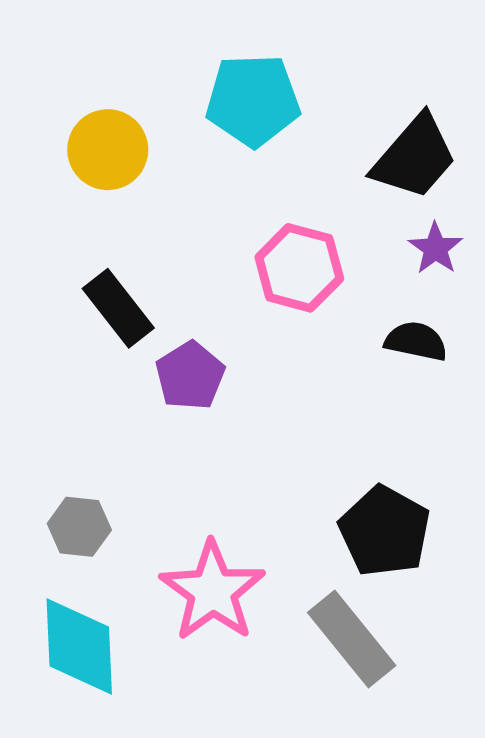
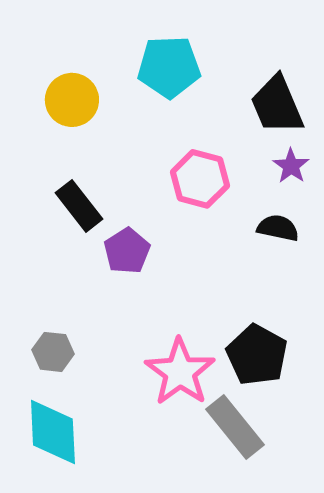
black trapezoid: (415, 157) -> (277, 105), turned 116
pink star: (213, 591) -> (180, 372), moved

